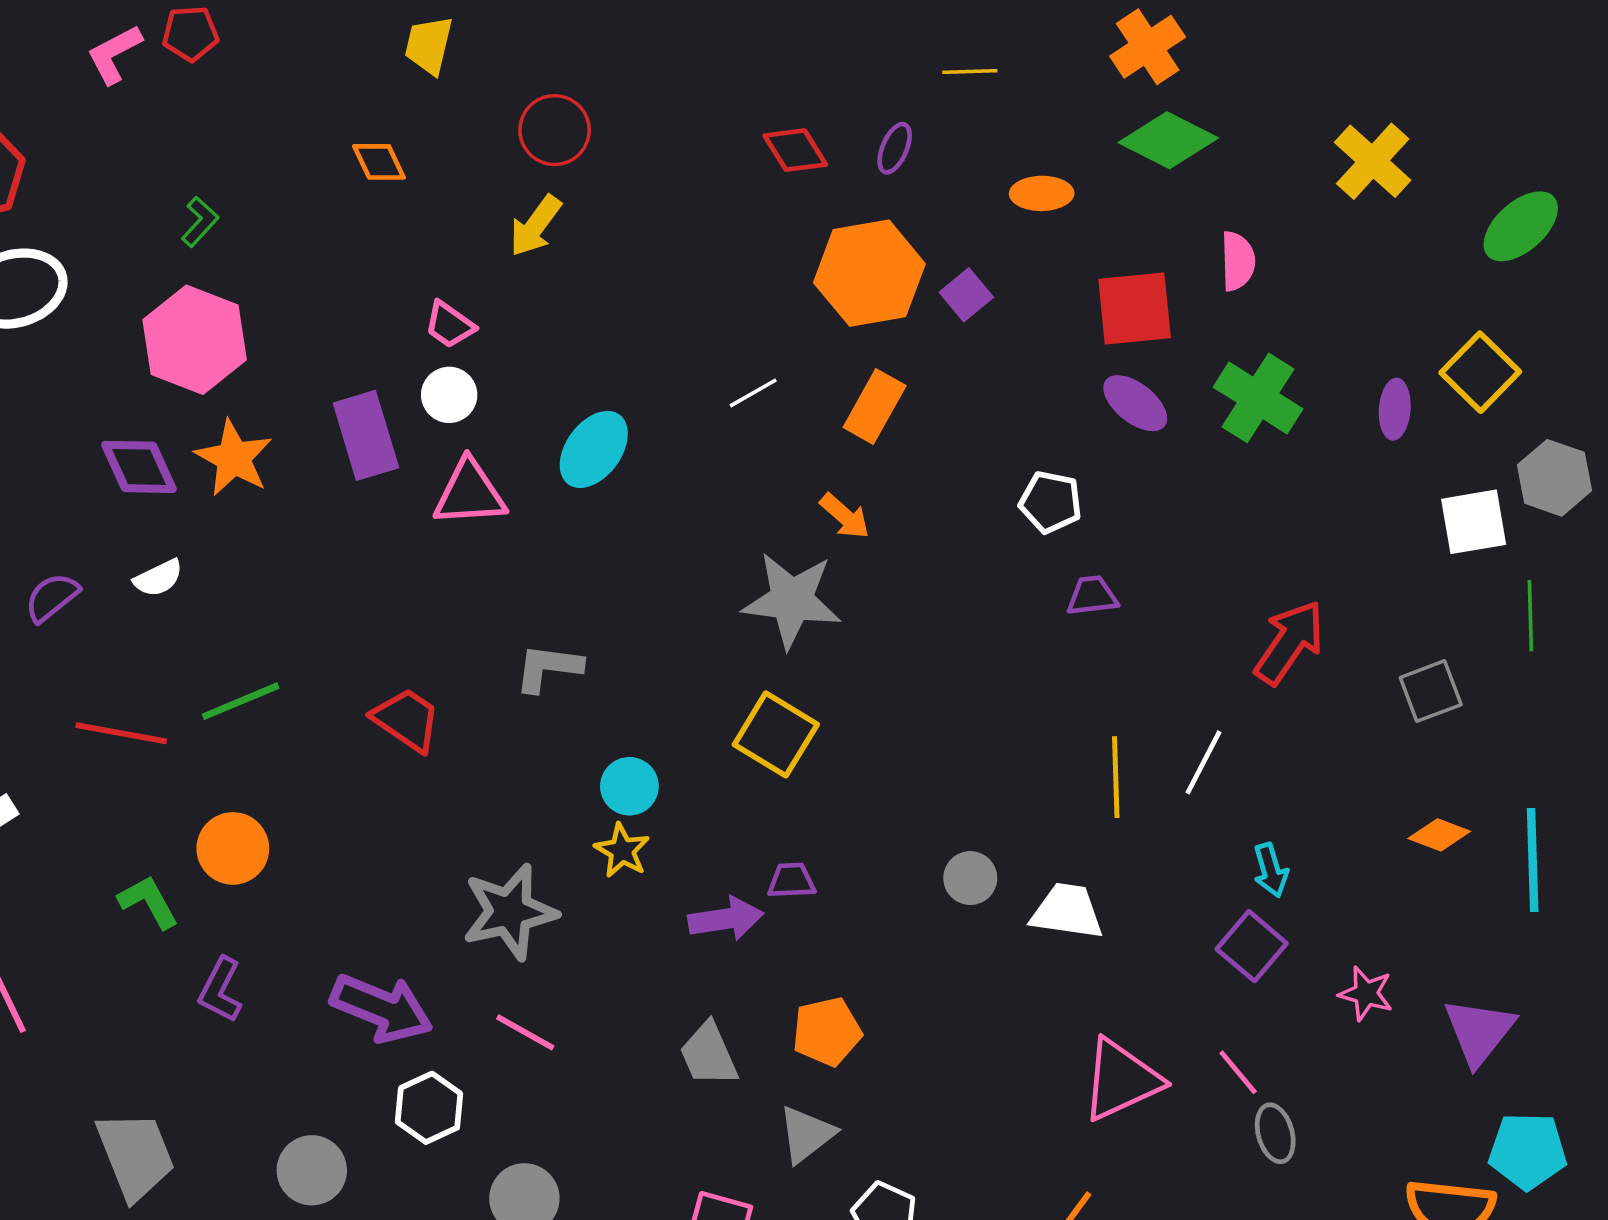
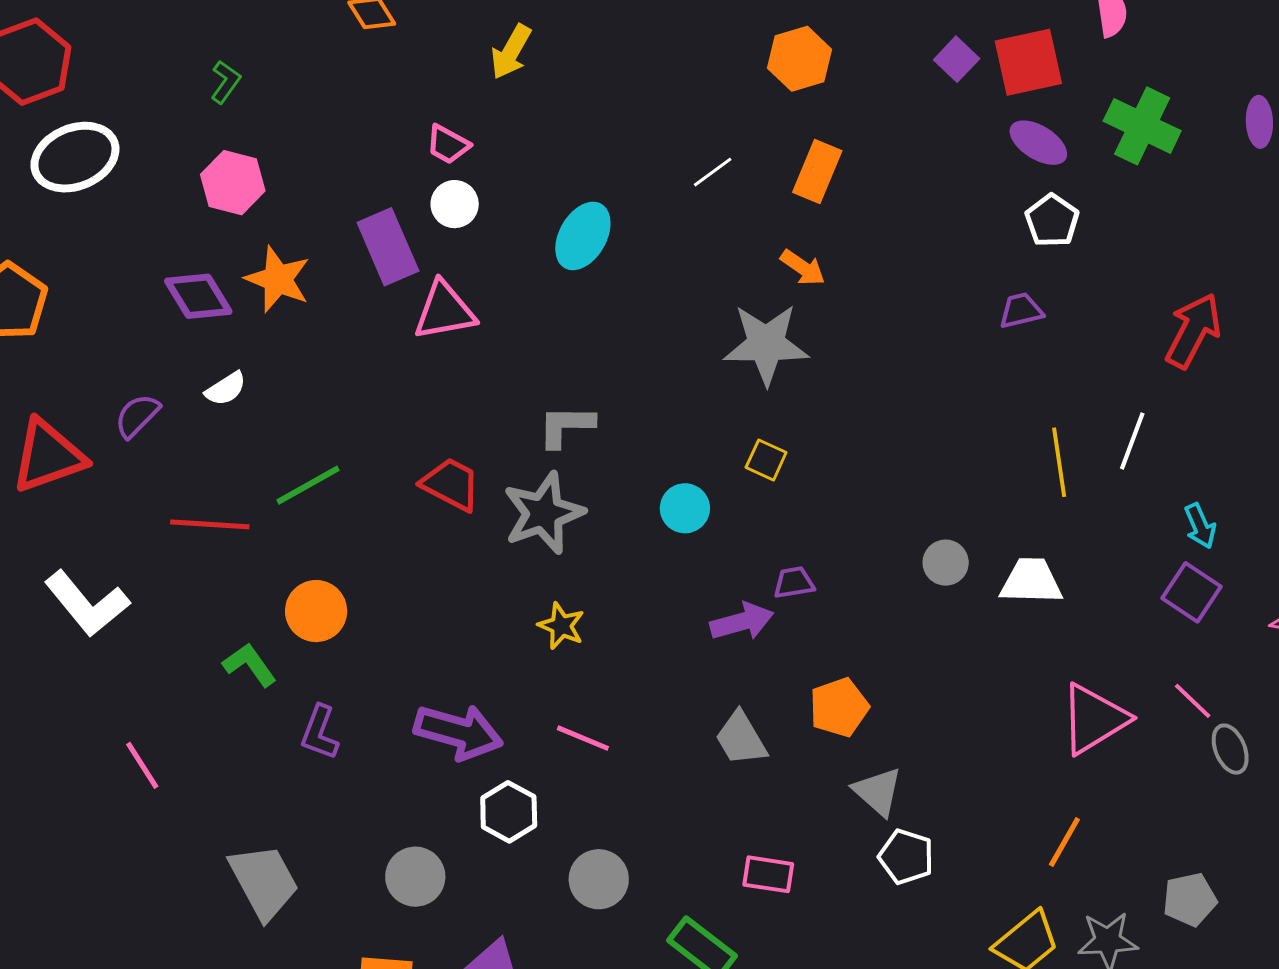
orange hexagon: (869, 273) -> (800, 59), size x0.7
purple square: (966, 295) -> (957, 59), moved
pink hexagon: (195, 340) -> (233, 183), size x0.7
pink triangle: (470, 493) -> (444, 311), moved
white pentagon: (1051, 502) -> (1052, 221), moved, turned 30
yellow square: (776, 734) -> (766, 460), size x0.6
cyan circle: (629, 786) -> (685, 508), moved
yellow star: (622, 850) -> (561, 626), moved
gray star: (510, 912) -> (544, 513), moved
gray triangle: (806, 1134) -> (878, 792), moved, turned -34

